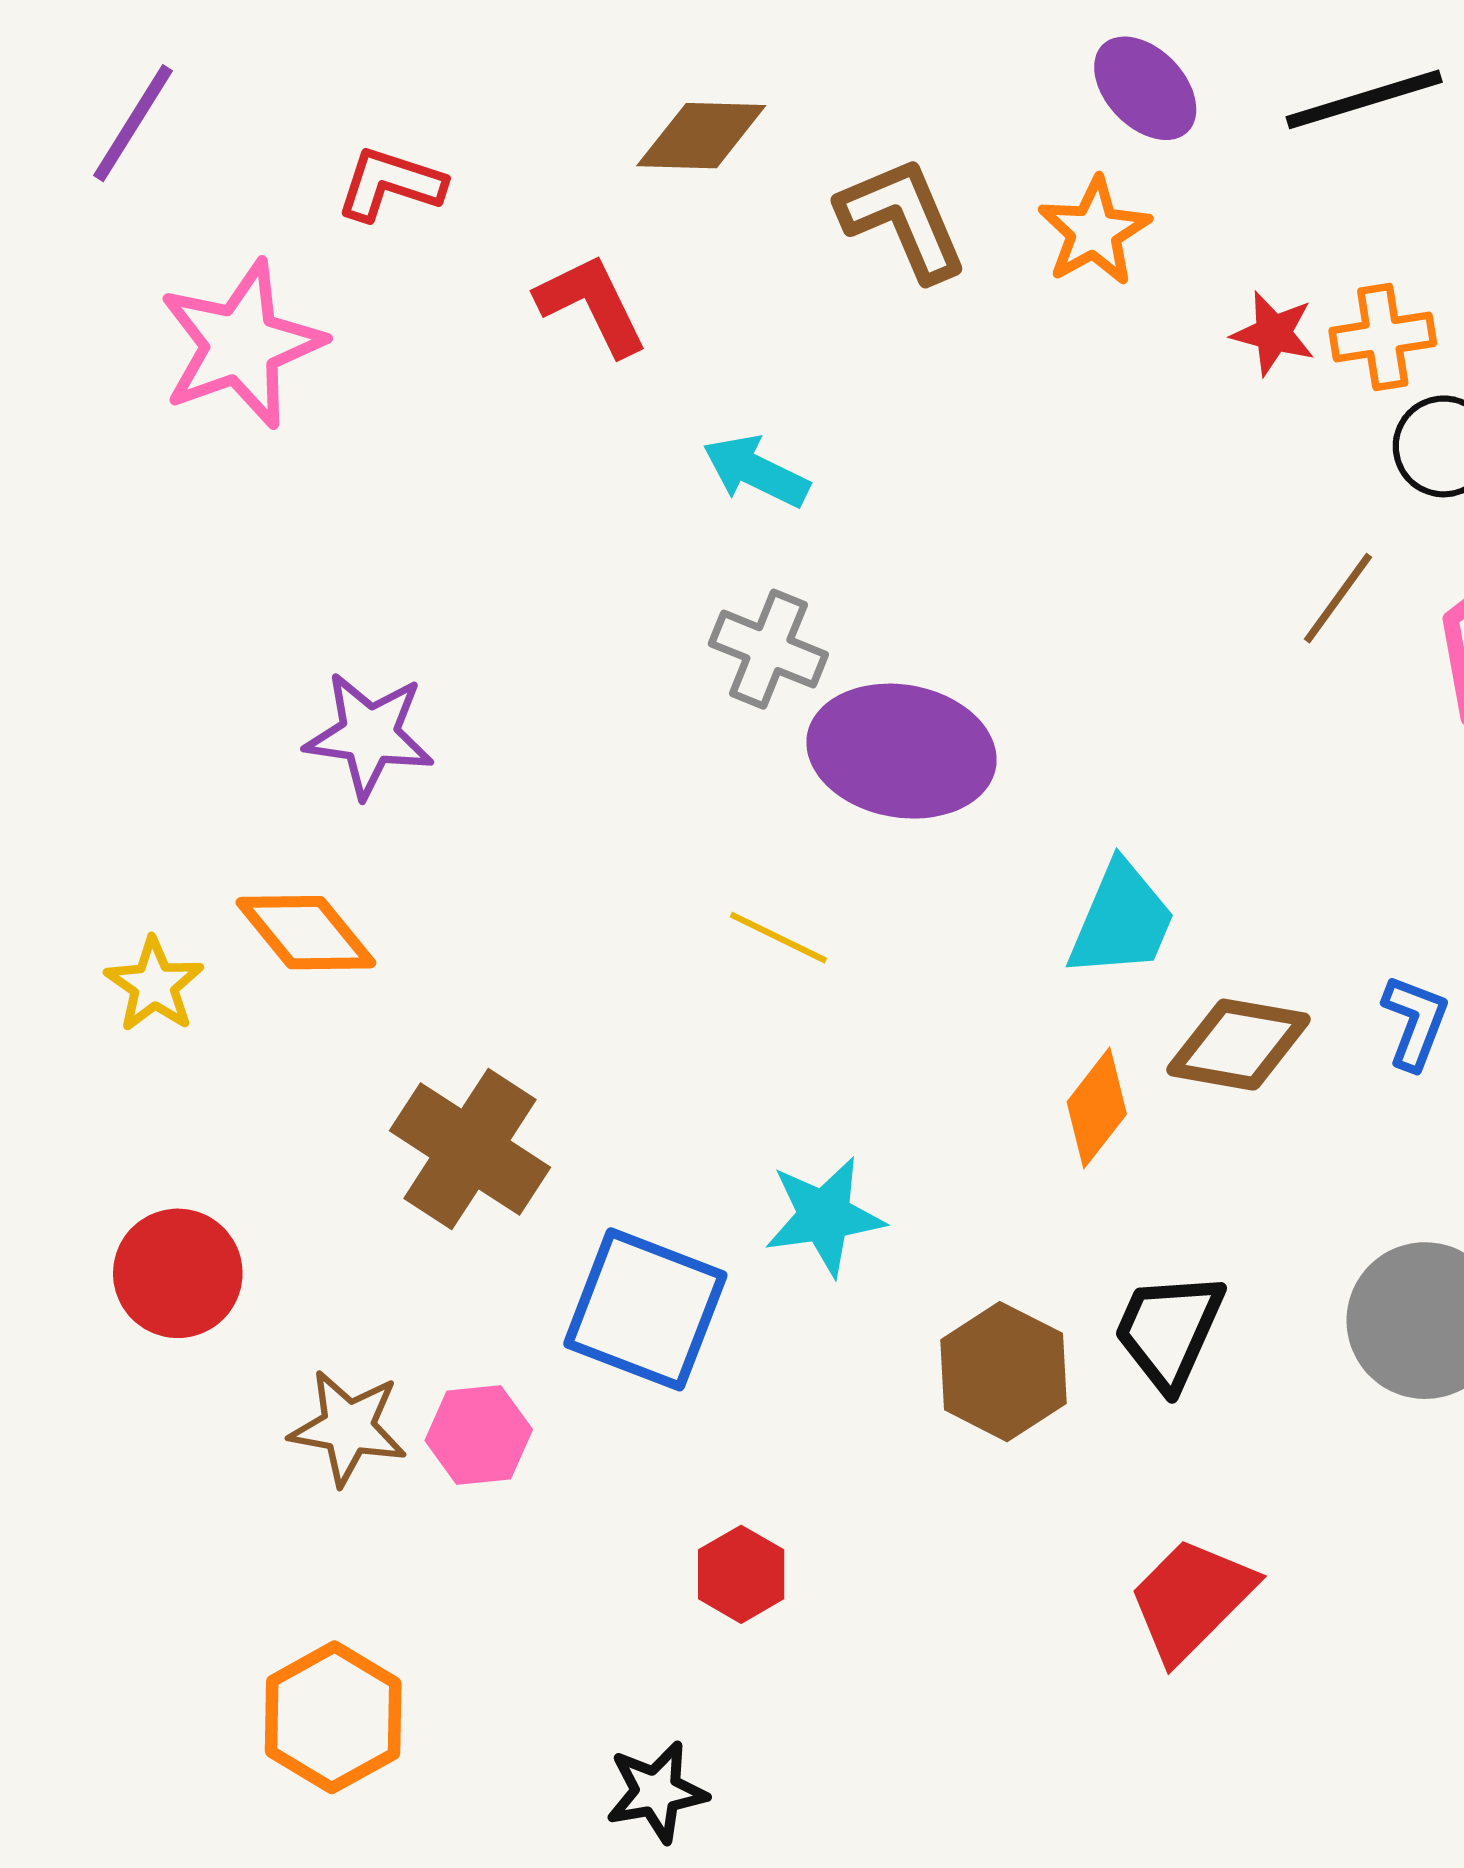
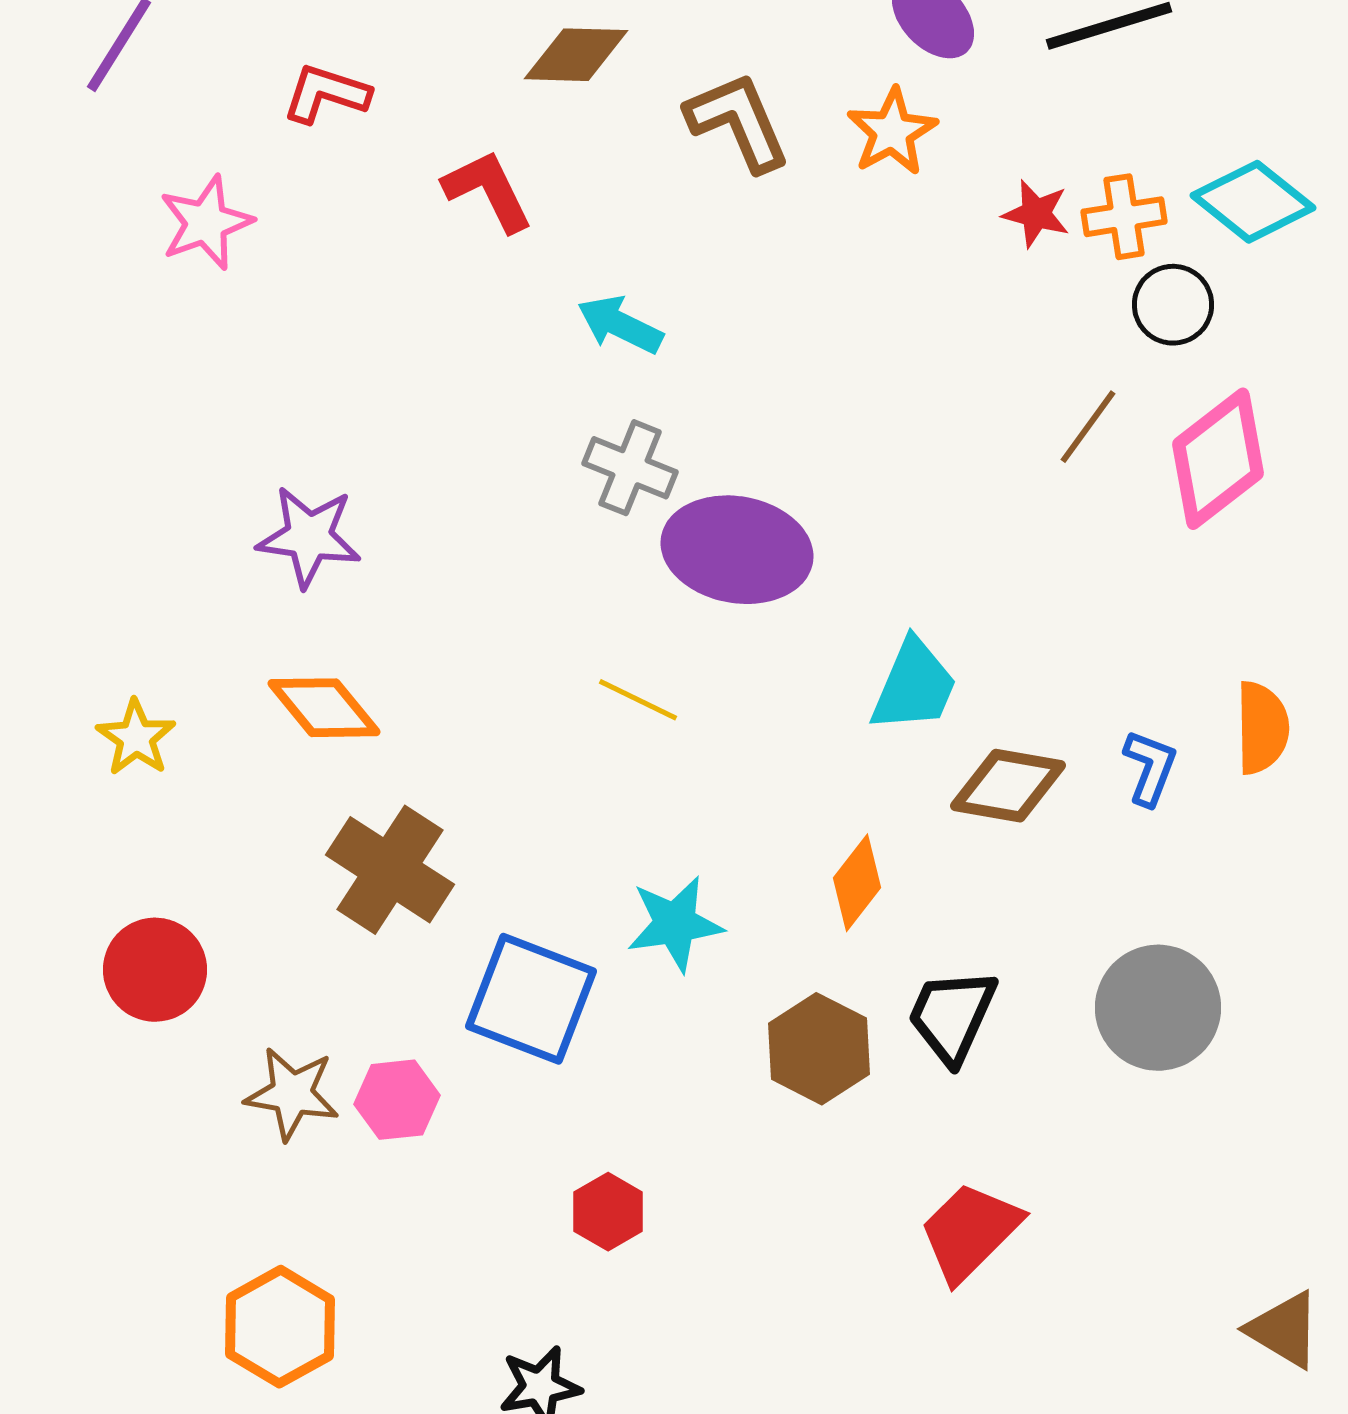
pink star: (241, 344) -> (206, 223), size x0.7
orange diamond: (306, 933) -> (324, 708), moved
orange diamond: (1097, 1108) -> (857, 883), moved

